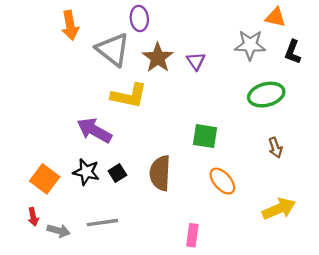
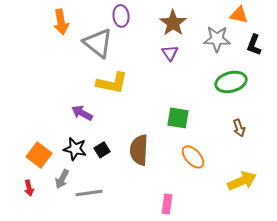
brown star: (158, 58) -> (173, 23), moved
purple arrow: (94, 130) -> (82, 113), size x0.7
gray arrow: (59, 231) -> (62, 179), moved, turned 102

